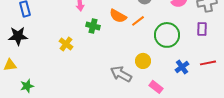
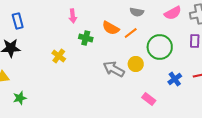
yellow circle: (143, 61) -> (136, 64), moved
gray arrow: (121, 74) -> (114, 69), moved

